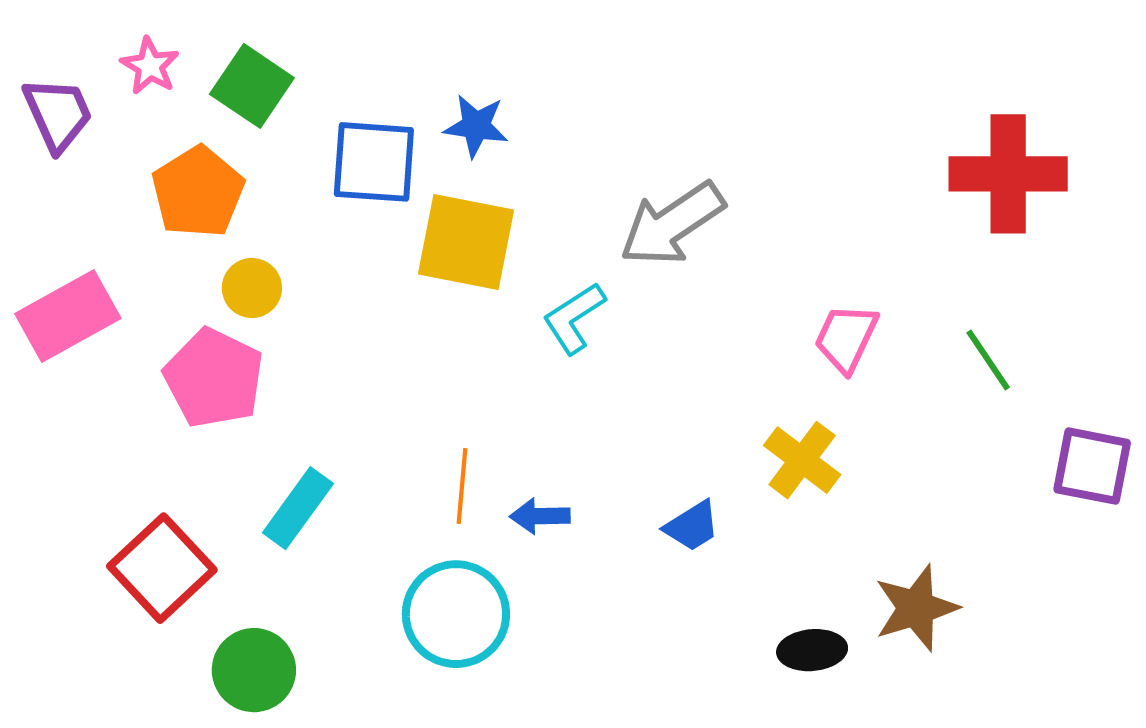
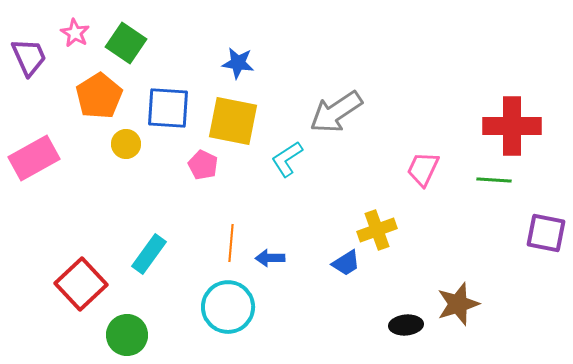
blue square: (374, 162) -> (168, 108), moved
red cross: (1008, 174) -> (512, 126), moved
green line: (988, 360) -> (494, 180), turned -52
pink pentagon: (214, 378) -> (203, 165), moved, size x0.6
yellow cross: (802, 460) -> (377, 230), moved, turned 33

